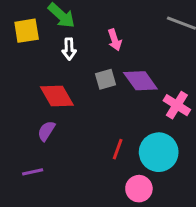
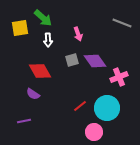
pink cross: (177, 105) -> (119, 77), turned 36
purple semicircle: (46, 131) -> (33, 94), turned -88
red line: (118, 149) -> (80, 106), turned 32

